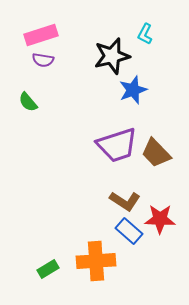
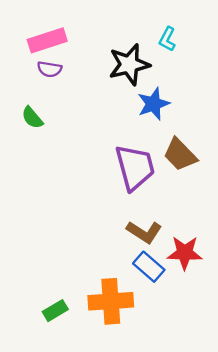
purple trapezoid: (117, 145) -> (135, 167), turned -87
brown trapezoid: (156, 153) -> (180, 155), moved

